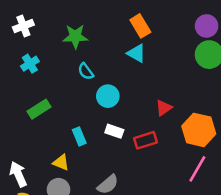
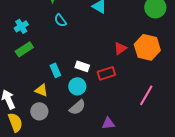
cyan cross: (30, 64) -> (21, 26), moved
cyan circle: (108, 96) -> (77, 86), moved
orange hexagon: (199, 130) -> (147, 47), moved

